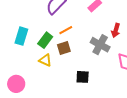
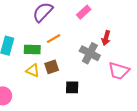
green rectangle: (45, 40) -> (32, 50), turned 56
brown square: (64, 48) -> (52, 67), moved

